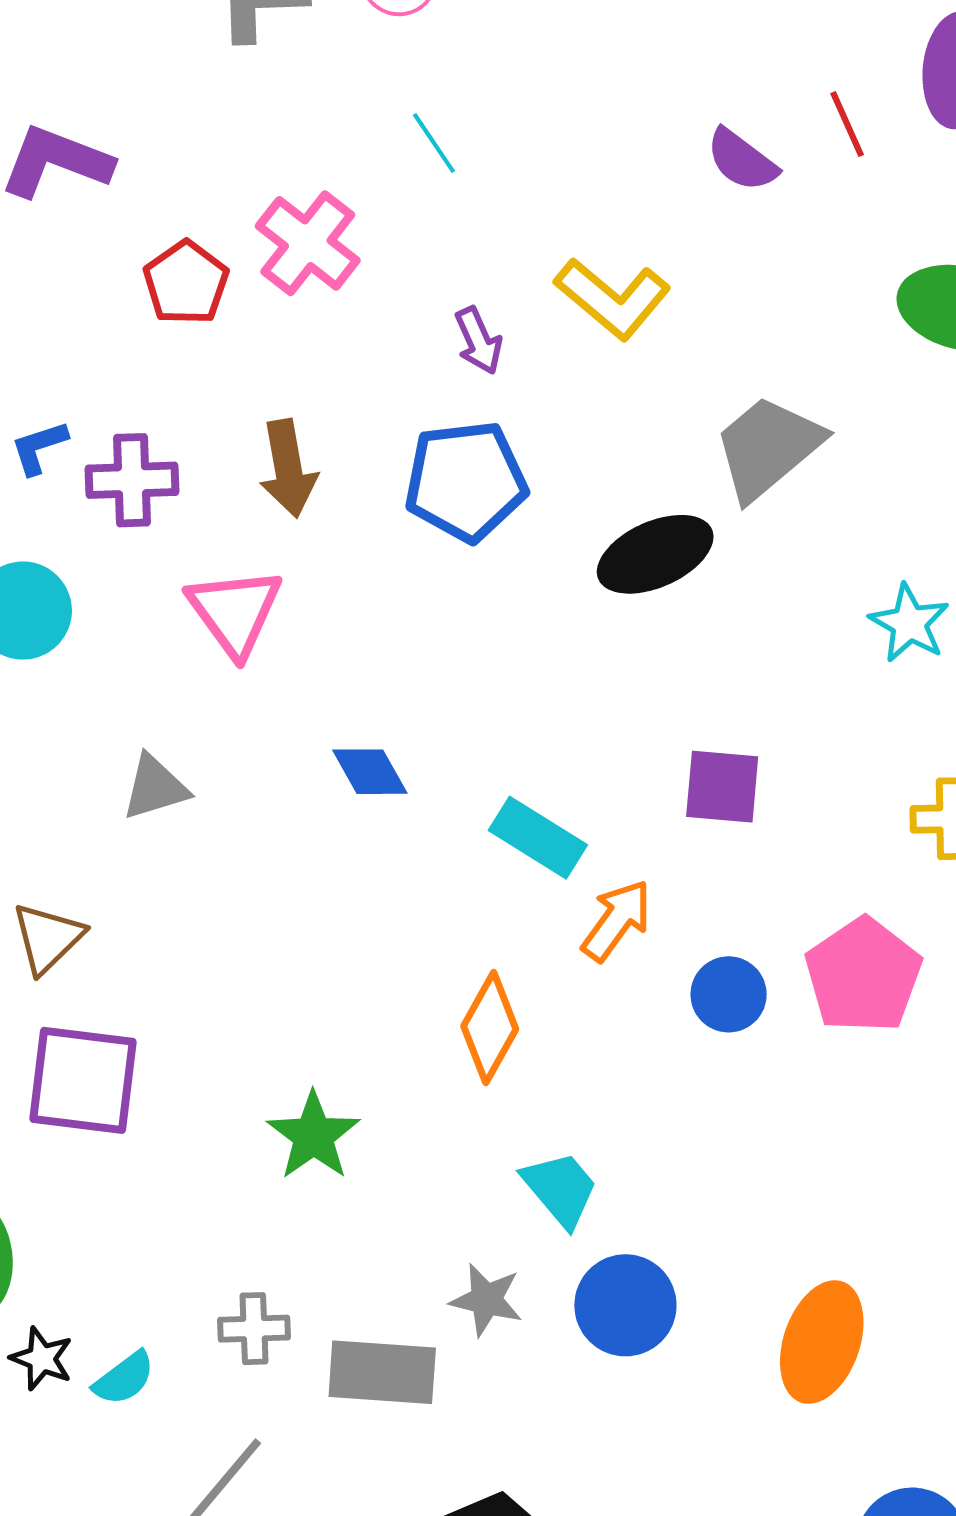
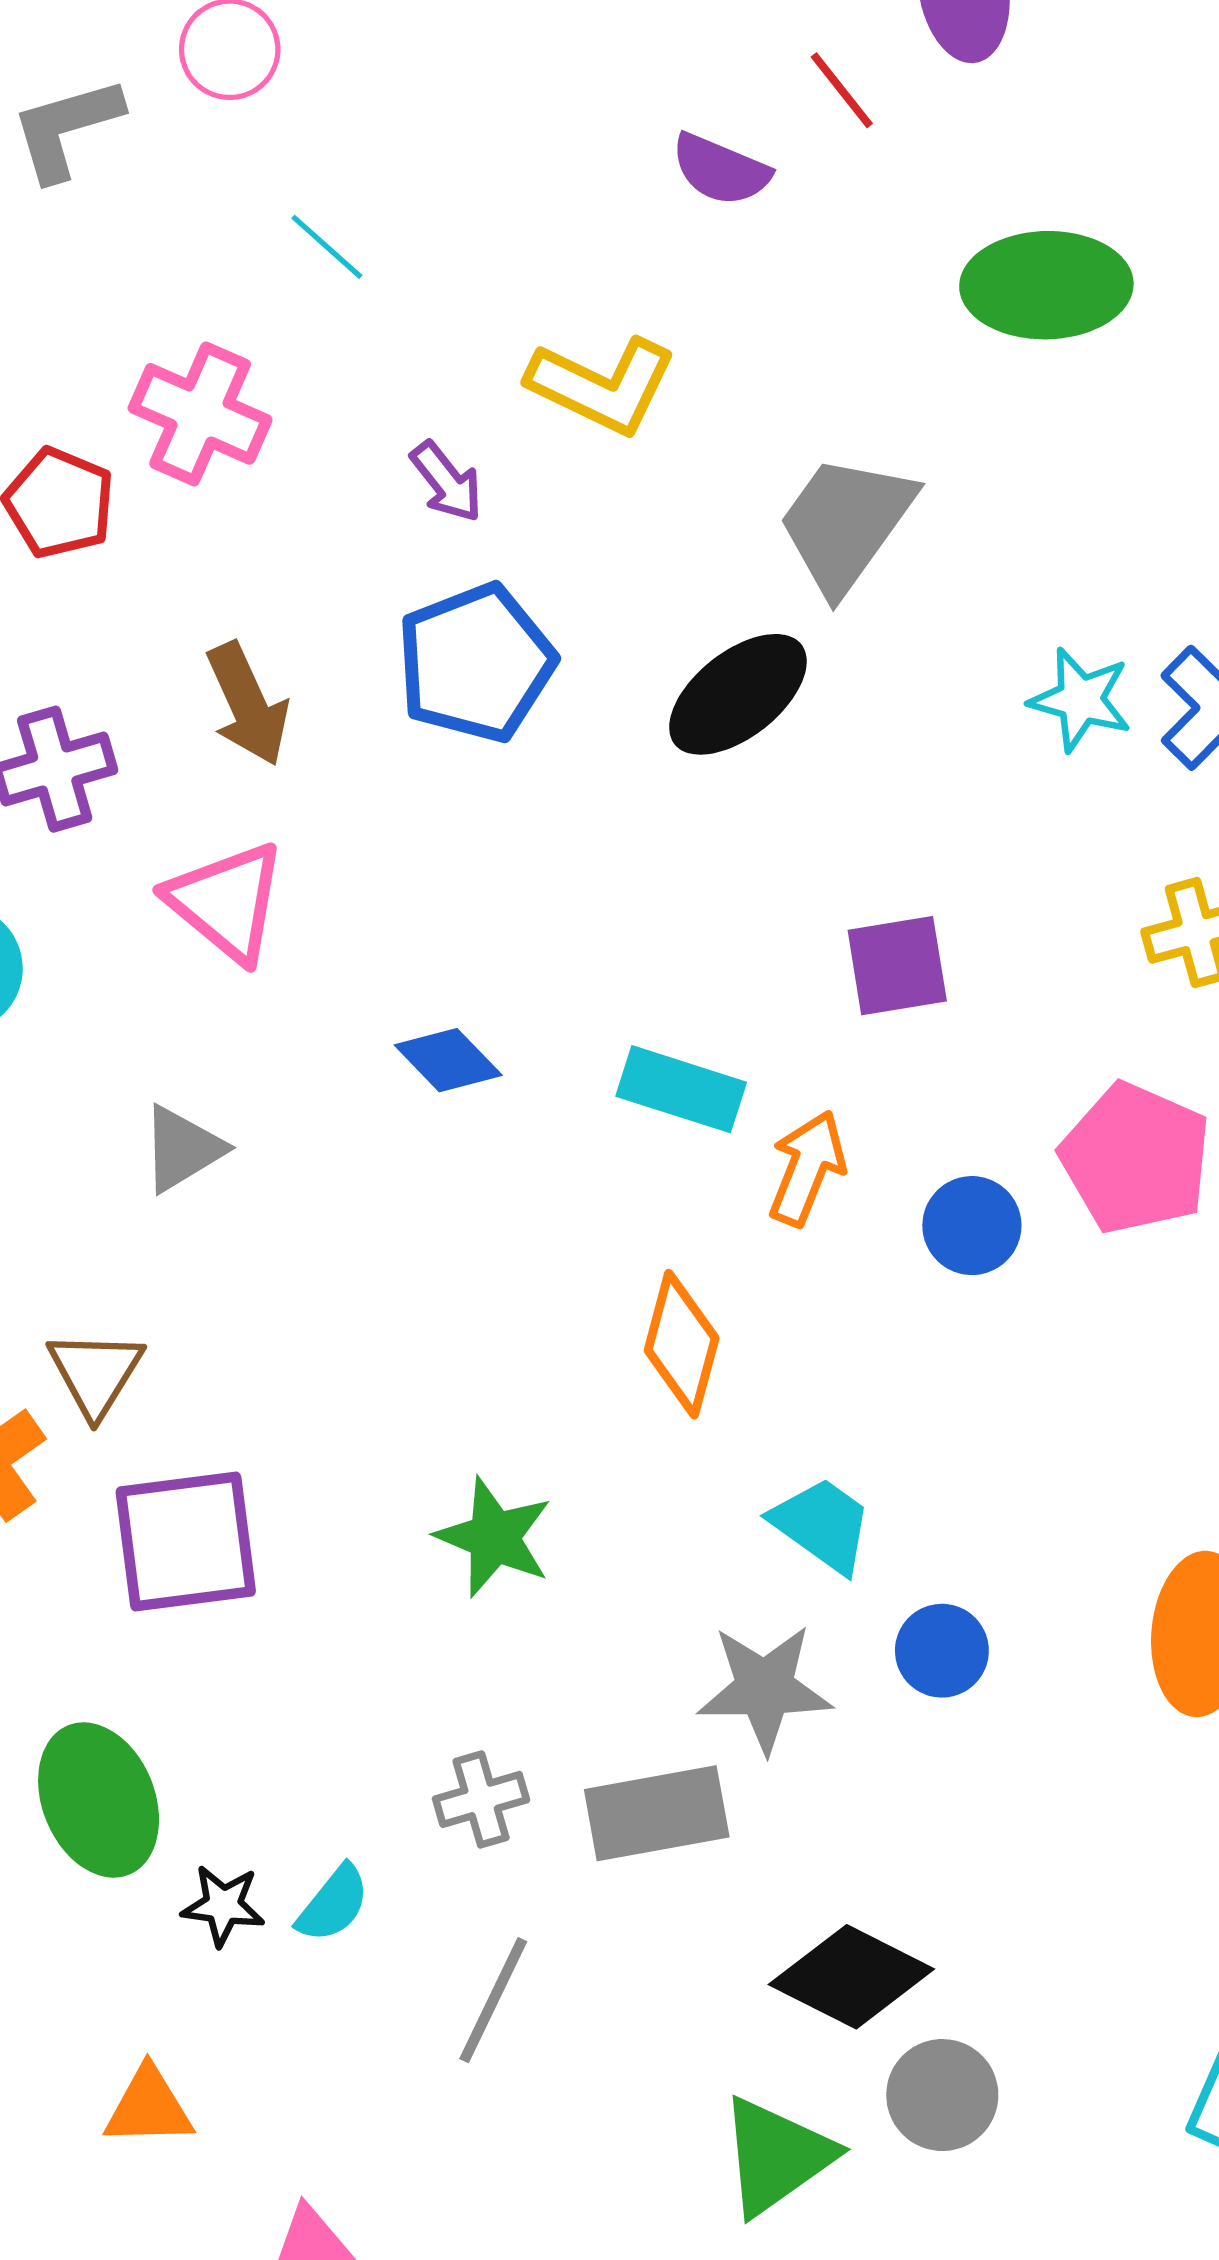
gray star: (486, 1300) -> (765, 1688), size x1.4
blue circle: (625, 1305) -> (942, 1651), size x0.7

